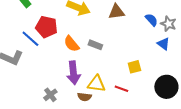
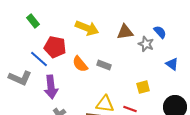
blue semicircle: (151, 20) -> (160, 32), moved
gray star: (168, 24) -> (146, 44), moved
purple arrow: (73, 73) -> (51, 87), moved

